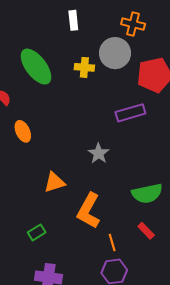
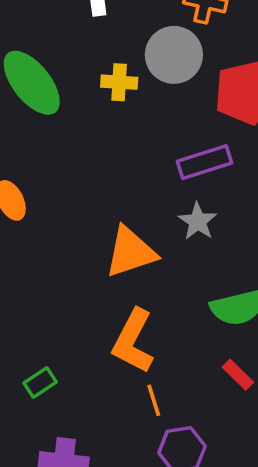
gray star: (99, 153) -> (198, 221), moved
orange triangle: (54, 182) -> (131, 252), moved, size x1.4
orange line: (112, 242) -> (154, 400), moved

